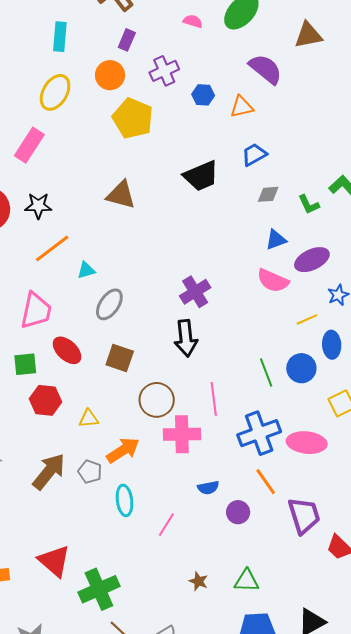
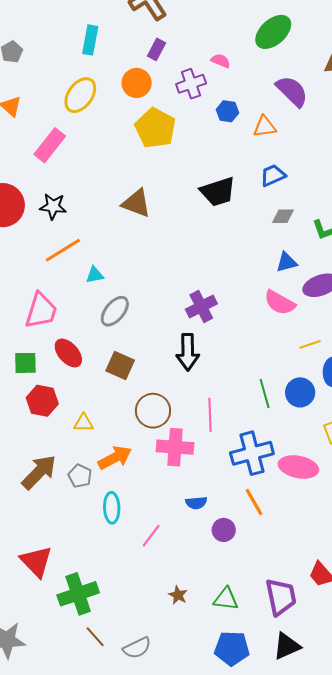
pink semicircle: (193, 21) -> (221, 61), moved
purple trapezoid: (304, 516) -> (281, 597), moved

